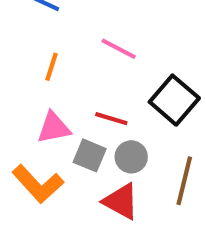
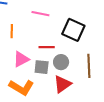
red triangle: (121, 201) -> (62, 84), turned -48

